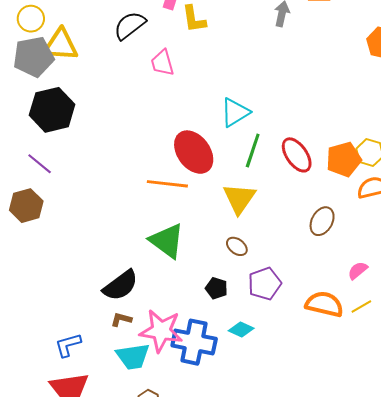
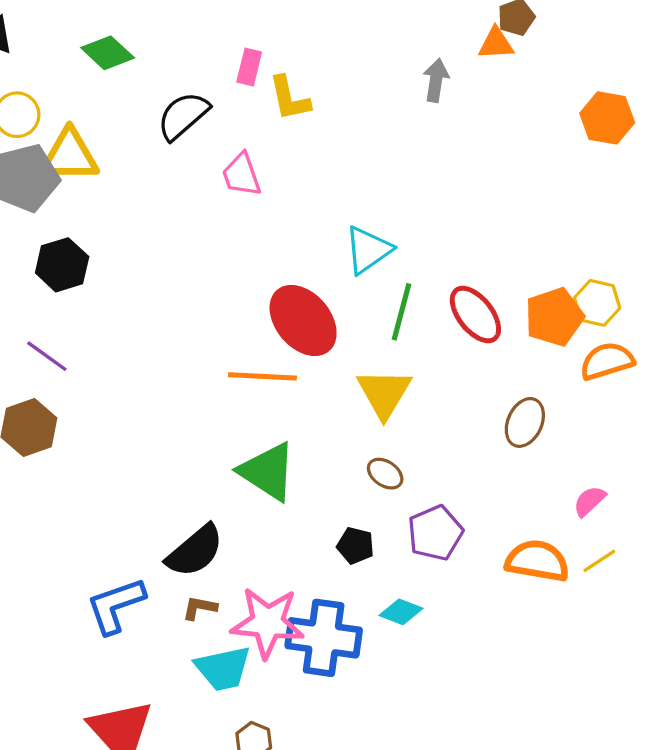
black hexagon: (52, 110) -> (62, 265), size x0.7
blue L-shape: (68, 345) -> (116, 606), moved, size x1.4

